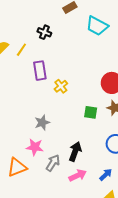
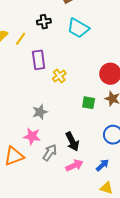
cyan trapezoid: (97, 26) -> (78, 28), moved
black cross: (44, 32) -> (44, 22), turned -32
black arrow: (75, 151) -> (72, 141), turned 132

